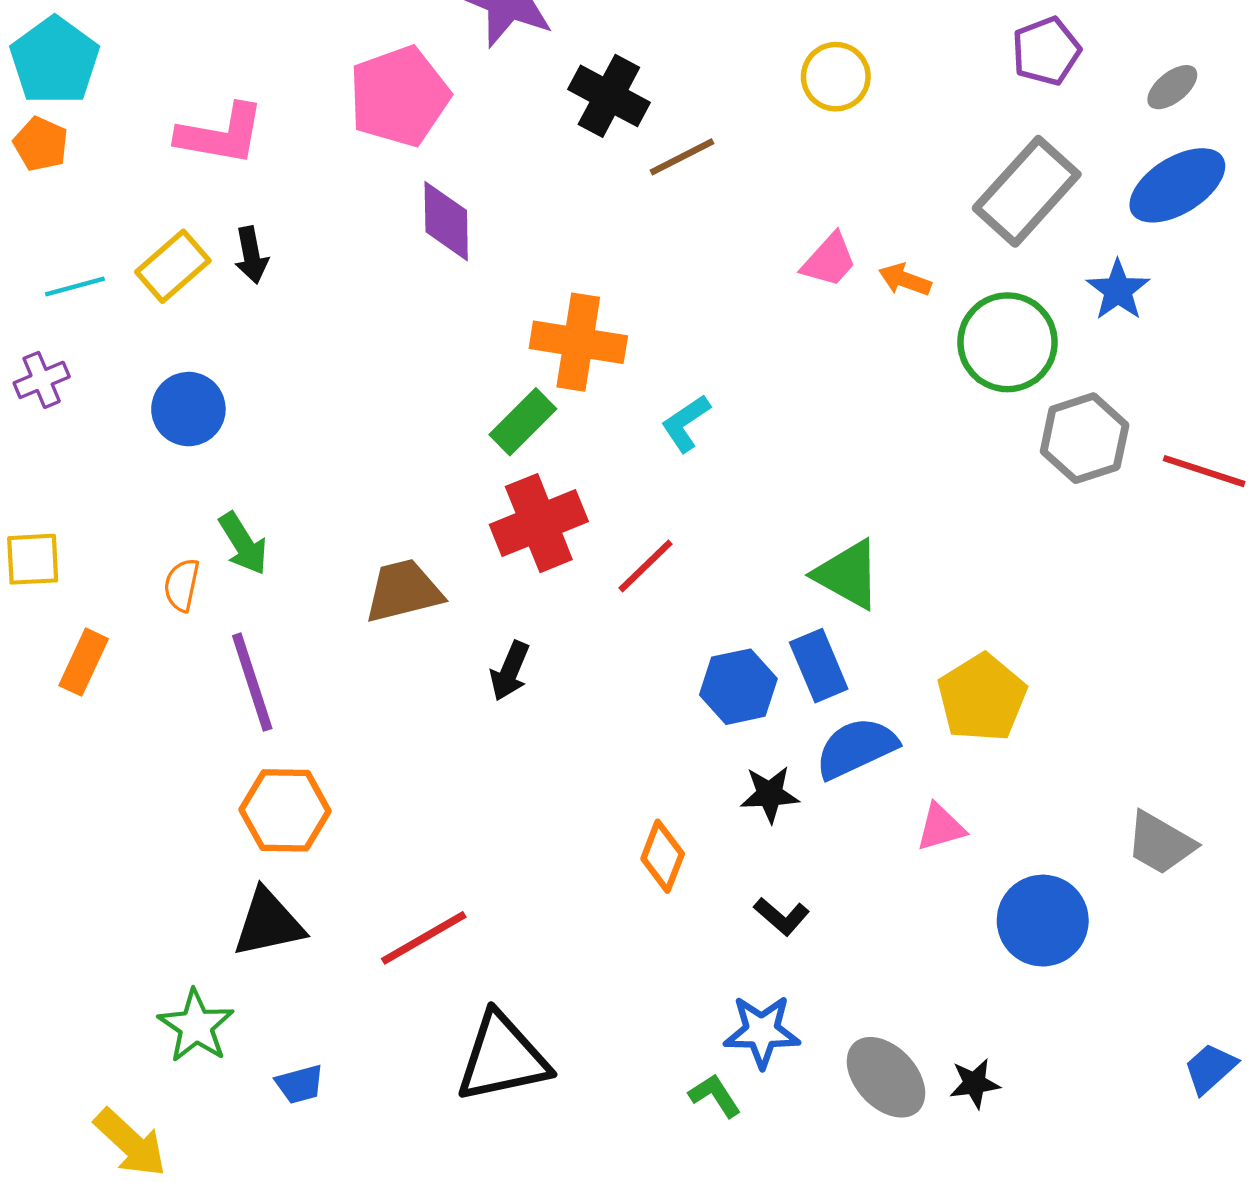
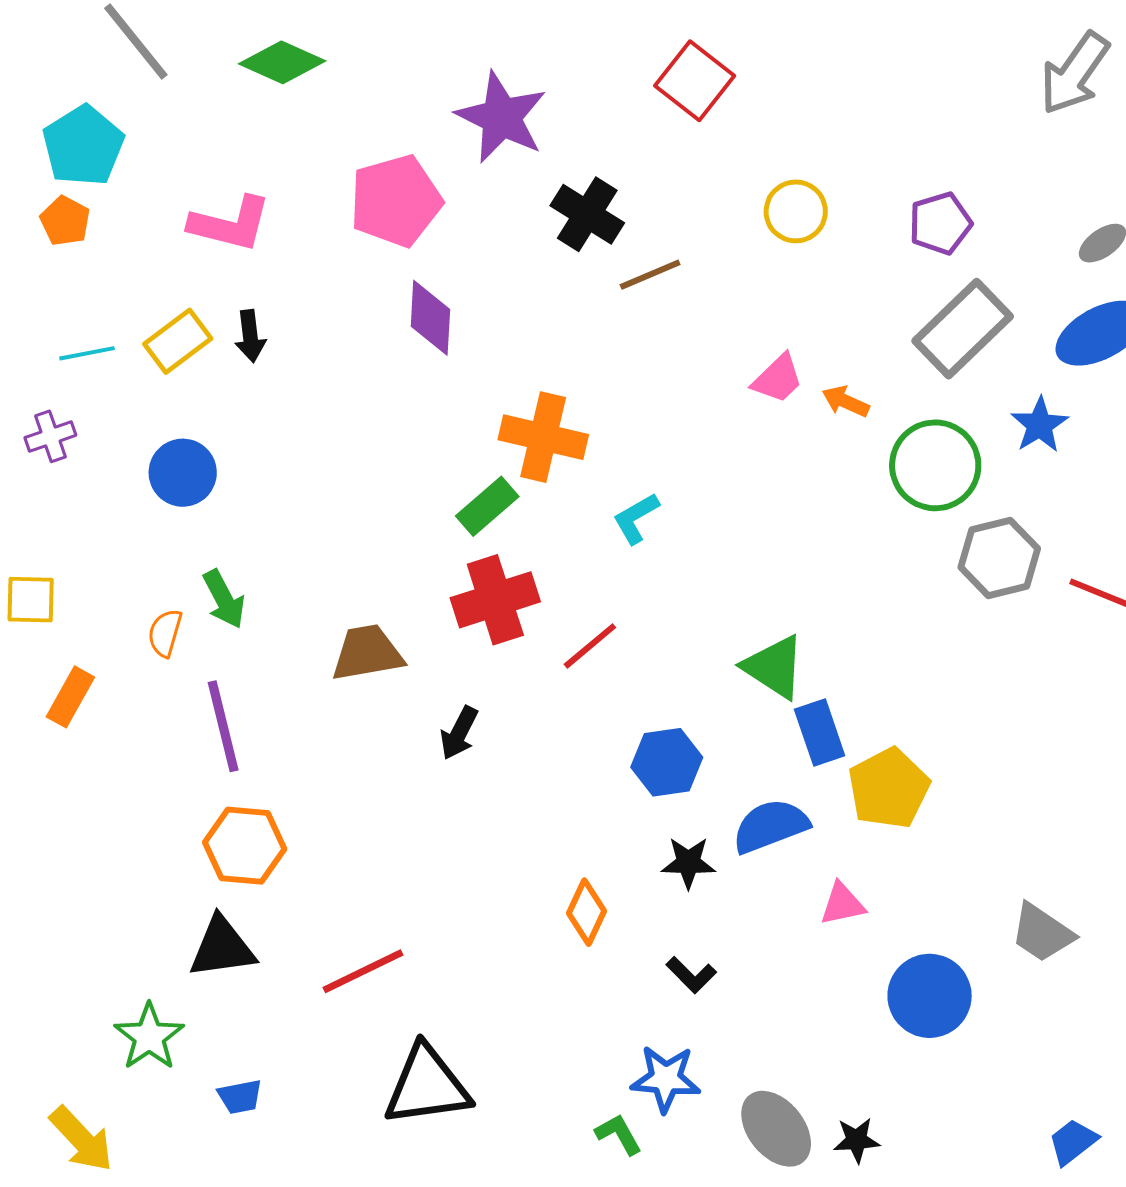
purple pentagon: (1046, 51) -> (940, 223), moved
blue rectangle: (819, 666) -> (820, 732), moved

